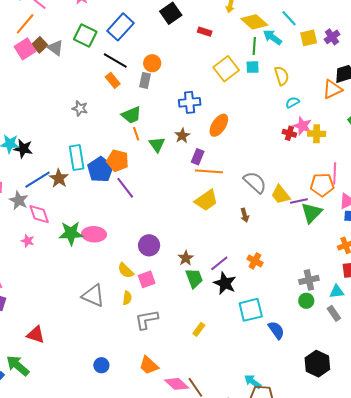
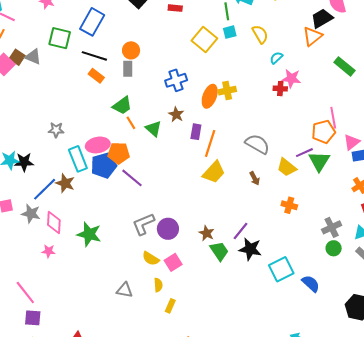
gray star: (80, 108) -> (56, 130), moved
yellow cross: (317, 134) -> (227, 91), moved
blue pentagon: (100, 170) -> (104, 166), turned 30
orange line: (209, 171) -> (210, 143), turned -64
yellow trapezoid: (281, 195) -> (287, 167), moved
pink diamond: (39, 214) -> (54, 222), turned 35
green star: (71, 233) -> (89, 234), turned 30
pink ellipse: (94, 234) -> (98, 145), moved
orange cross: (255, 261) -> (289, 205), moved
gray triangle: (93, 296) -> (125, 290), size x0.7
gray L-shape: (147, 320) -> (143, 224), moved
yellow rectangle: (199, 329) -> (170, 306), moved

